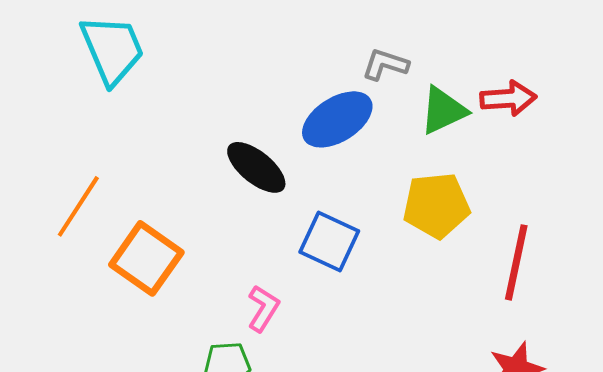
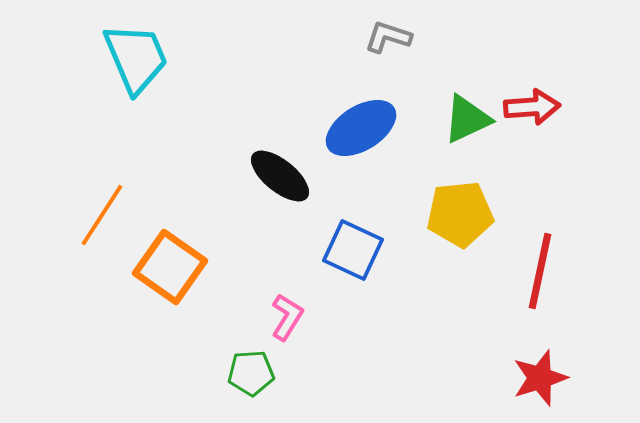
gray L-shape: (385, 64) -> (388, 37), moved

